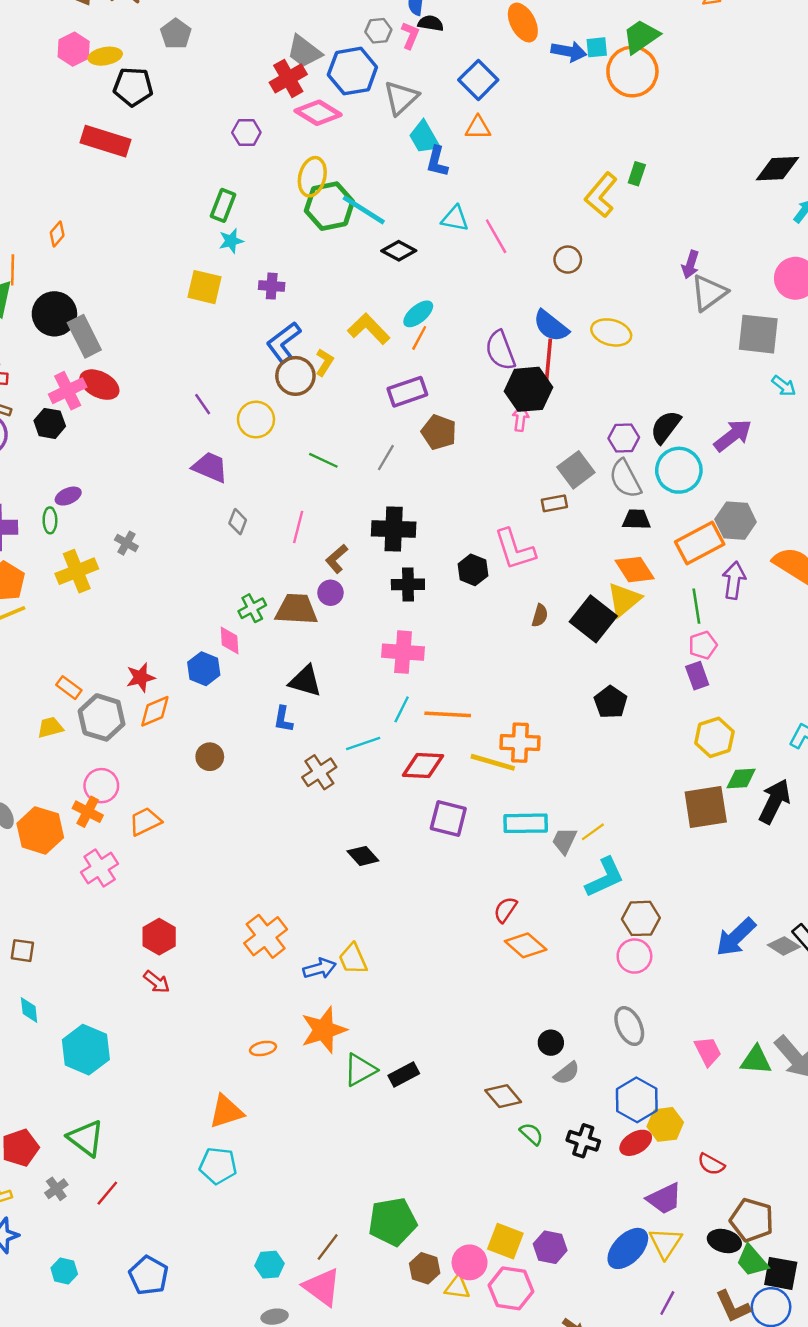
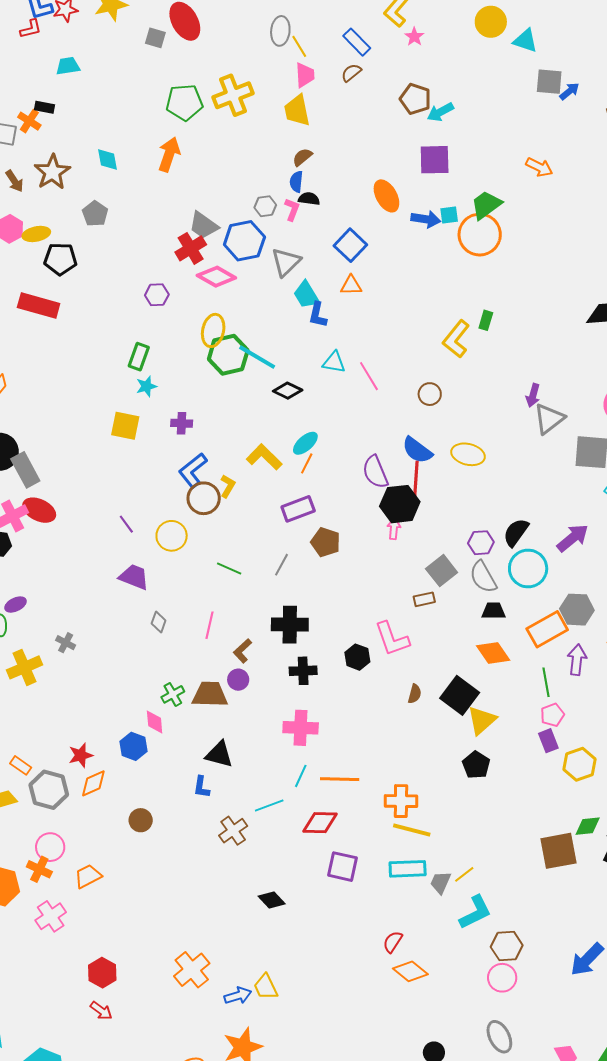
yellow triangle: (624, 600) -> (482, 720), moved
yellow hexagon: (714, 737) -> (580, 764), moved
yellow line: (493, 762) -> (412, 830), moved

